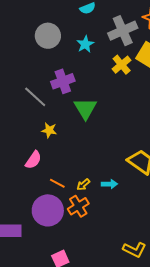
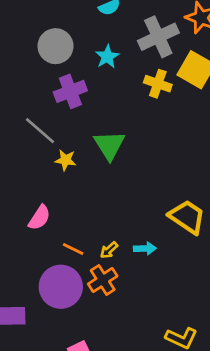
yellow cross: (122, 65) -> (158, 84), turned -30
purple cross: (63, 81) -> (70, 91), moved
yellow star: (49, 130) -> (66, 160), moved

